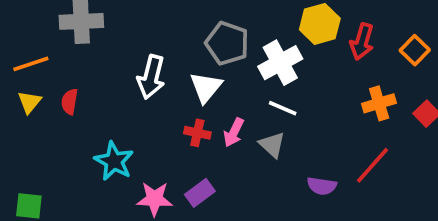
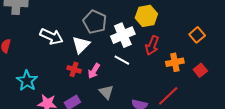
red arrow: (362, 42) -> (152, 45), moved
white arrow: (151, 77) -> (52, 36), turned -85
gray triangle: (272, 145) -> (106, 92), moved

